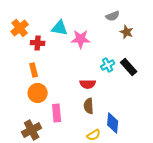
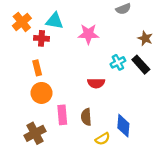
cyan triangle: (60, 28) -> (55, 21), moved
brown star: (127, 32) -> (145, 38), moved
brown semicircle: (89, 106) -> (86, 117), moved

